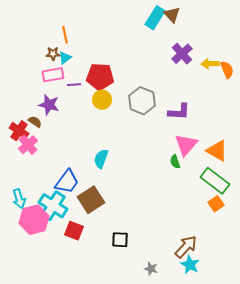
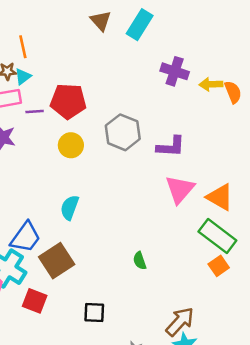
brown triangle: (172, 15) -> (101, 21), moved
purple cross: (182, 54) -> (175, 71), turned -30
yellow circle: (102, 100) -> (71, 145), moved
green semicircle: (175, 162) -> (140, 261), moved

